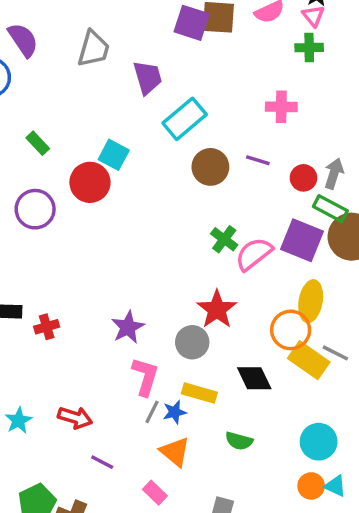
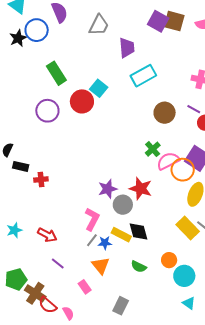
green rectangle: (38, 143) -> (56, 73), size x1.6
purple line: (258, 160) -> (194, 109), moved
brown circle: (210, 167) -> (165, 113), moved
red star: (217, 309) -> (141, 189), turned -30
purple star: (128, 327) -> (108, 189), moved
orange circle: (291, 330) -> (183, 170), moved
black diamond: (254, 378) -> (138, 231), moved
orange circle: (311, 486) -> (169, 260), moved

